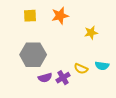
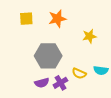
gray hexagon: (33, 55) -> (48, 56), moved

